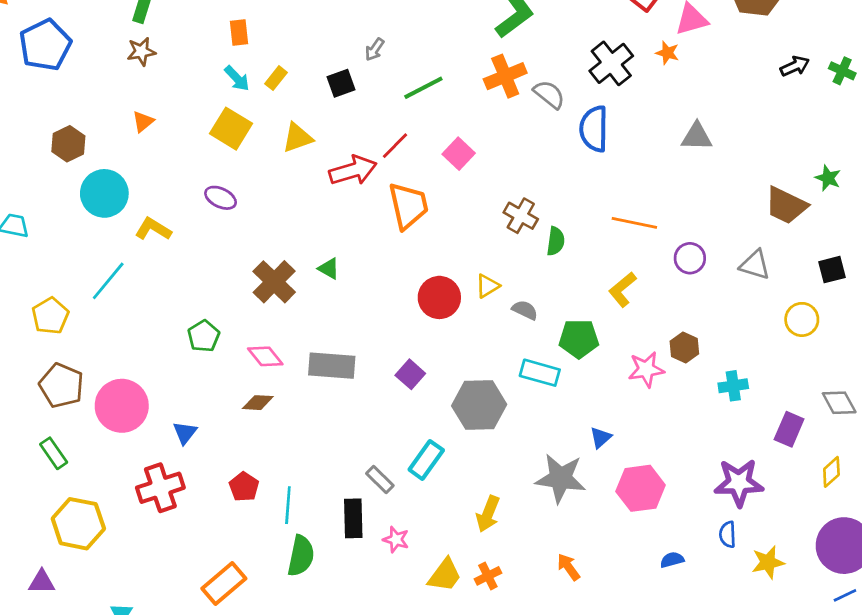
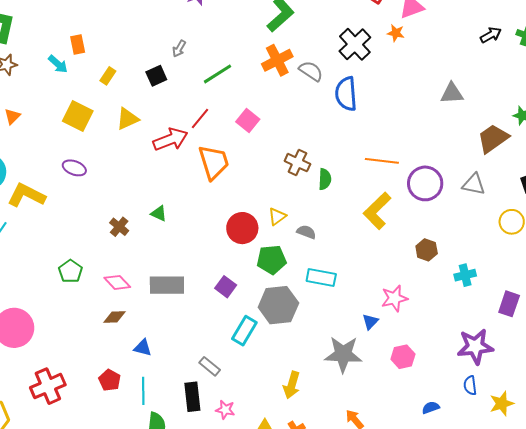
cyan arrow: (237, 78) -> (58, 64), moved
gray triangle: (697, 137) -> (452, 93), moved
brown trapezoid: (786, 205) -> (493, 138), turned 124
yellow L-shape: (153, 229) -> (26, 195), size x1.4
purple circle: (690, 258) -> (425, 183), size x1.5
brown cross: (274, 282) -> (119, 227), size x0.6
yellow L-shape: (622, 289) -> (377, 211), size x1.4
green pentagon: (579, 339) -> (272, 260), moved
pink star: (646, 369) -> (394, 298), moved
blue triangle: (185, 433) -> (143, 348), moved, turned -48
cyan rectangle: (426, 460) -> (244, 331), moved
pink hexagon: (641, 488) -> (403, 357), size x0.7

